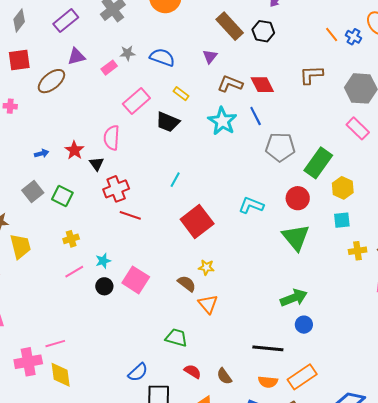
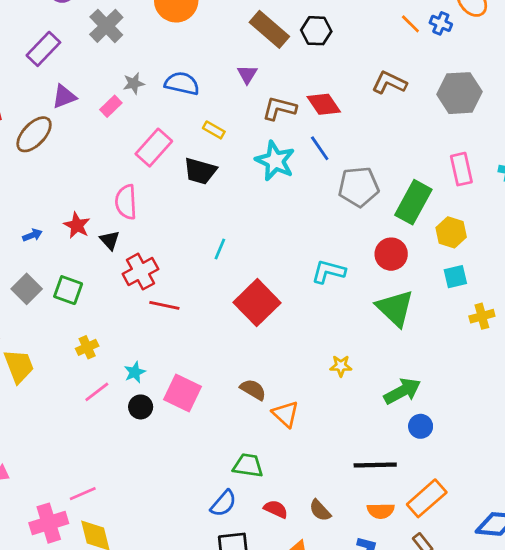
brown L-shape: (311, 75) -> (389, 83), turned 35
pink rectangle: (358, 128) -> (461, 169), moved, turned 40
yellow star: (206, 267) -> (341, 366), moved
blue semicircle: (138, 372) -> (223, 503), moved

